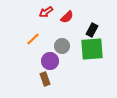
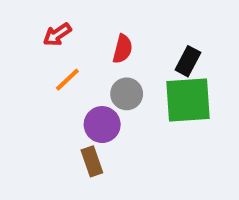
red arrow: (46, 12) -> (57, 35), moved
red semicircle: (67, 17) -> (123, 49), moved, turned -32

